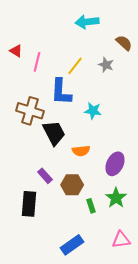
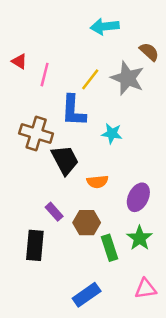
gray star: (106, 65) -> (128, 78), size x1.8
green rectangle: (91, 206) -> (109, 248), size x1.5

